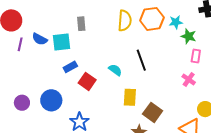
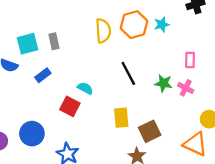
green star: (189, 36) -> (163, 83), moved
cyan square: (62, 42) -> (28, 44), moved
blue rectangle: (70, 67) -> (43, 75), moved
cyan semicircle: (115, 70) -> (85, 88), moved
brown square: (153, 112) -> (150, 131), turned 36

